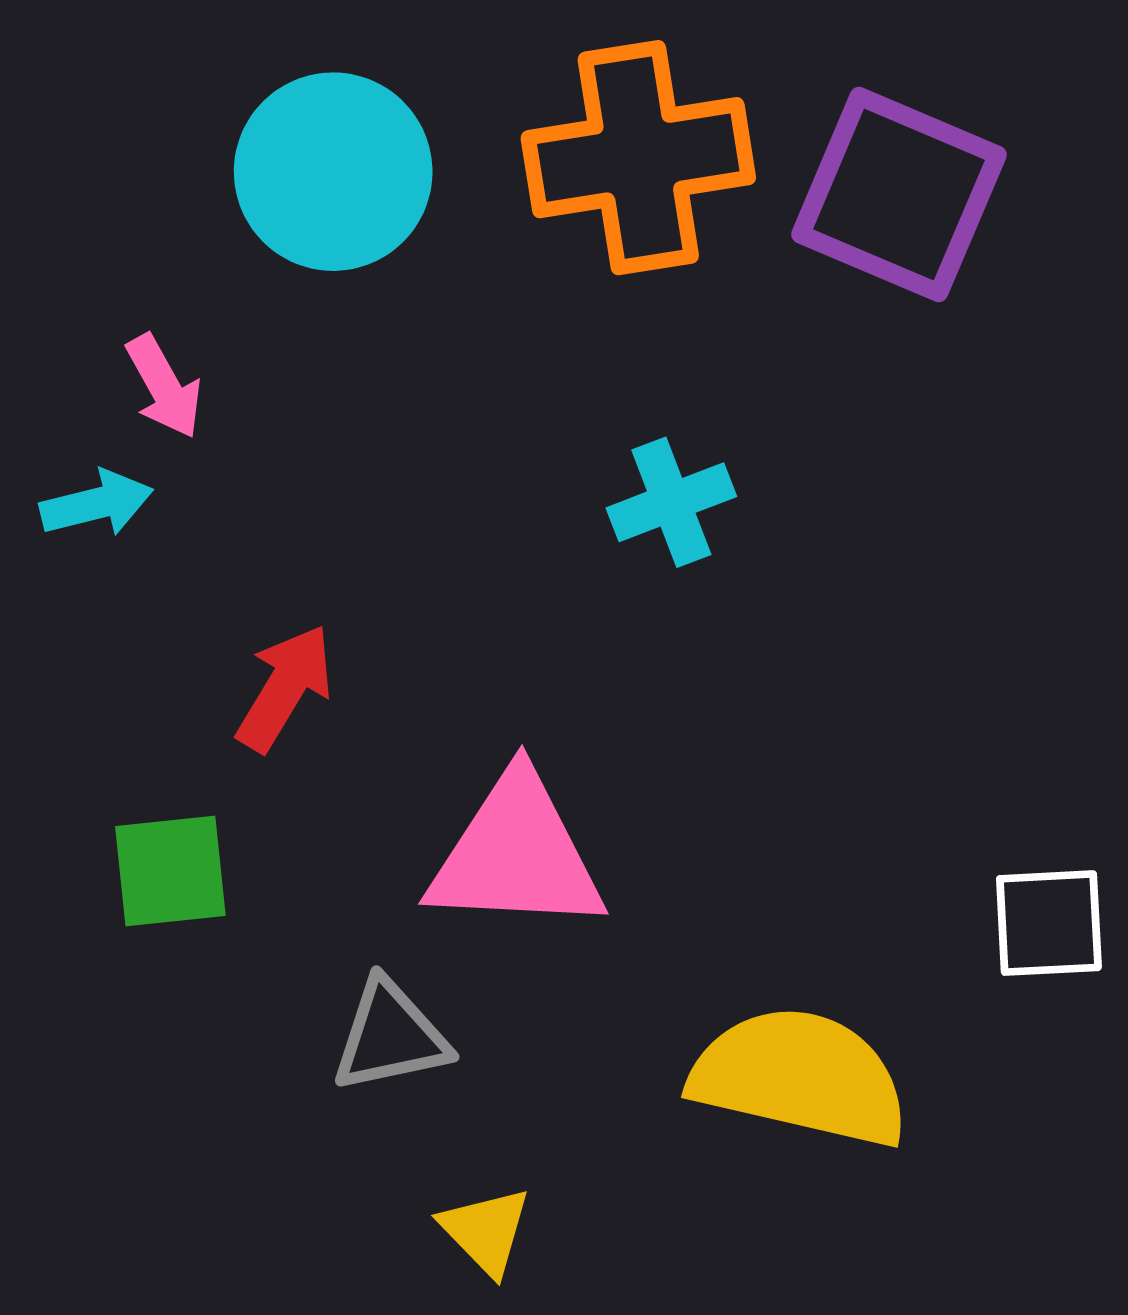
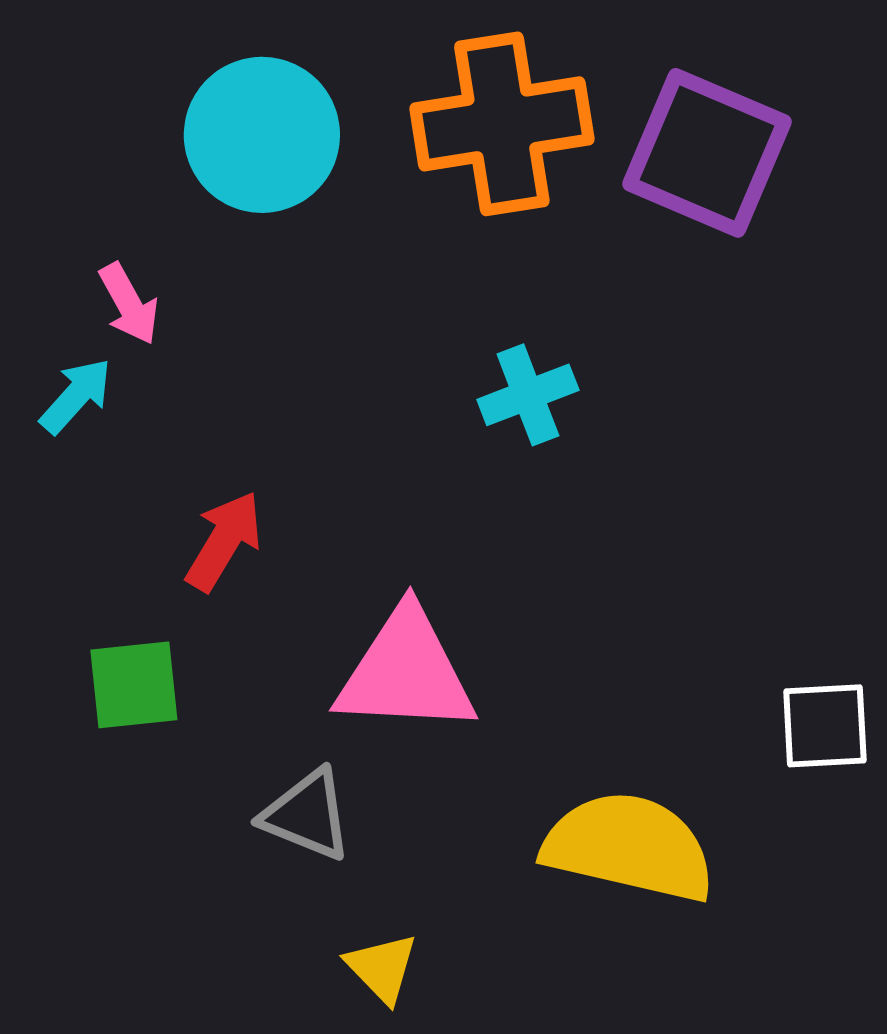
cyan arrow: (97, 504) -> (76, 396), turned -34
gray triangle: (390, 1036) -> (307, 815), turned 34

